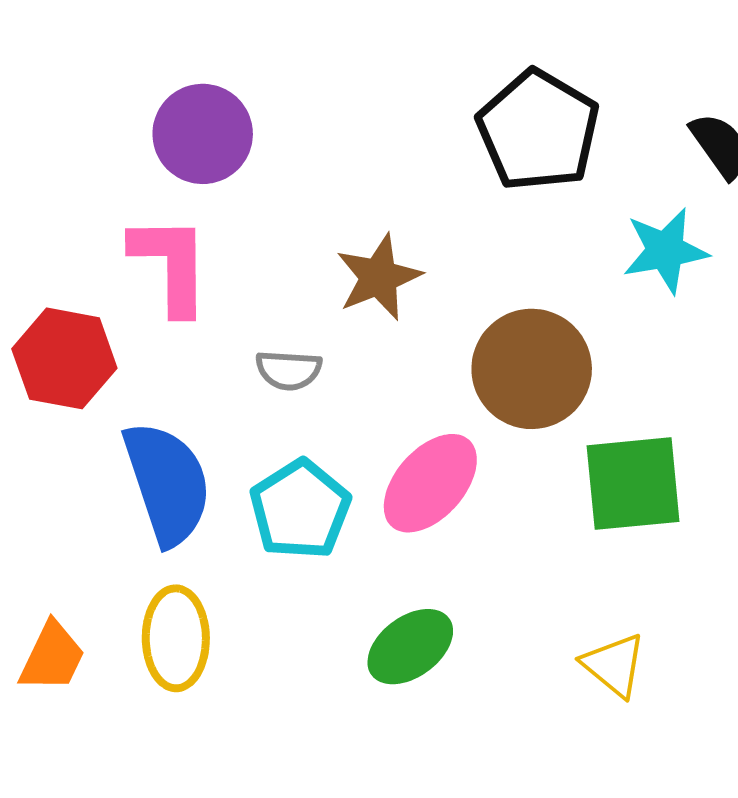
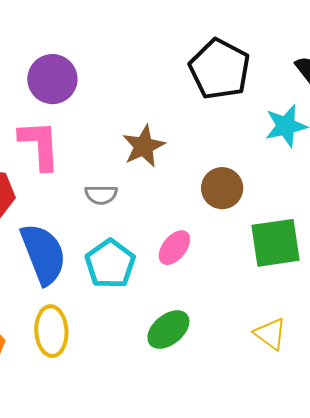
brown circle: (532, 369) -> (222, 188), size x0.7
pink ellipse: (430, 483) -> (174, 248), size x0.7

